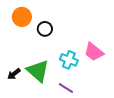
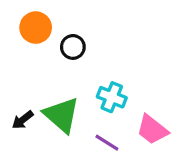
pink trapezoid: (94, 52) -> (152, 130), moved

